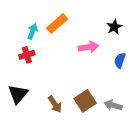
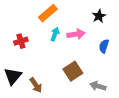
cyan arrow: (32, 31) -> (55, 34), moved
brown square: (85, 101) -> (73, 71), moved
brown arrow: (55, 104) -> (36, 85), moved

